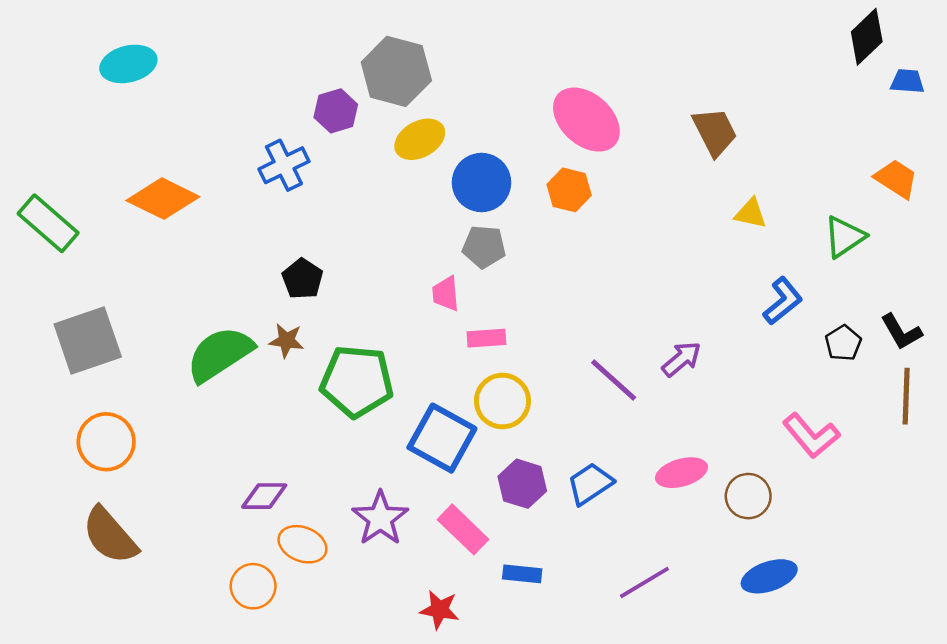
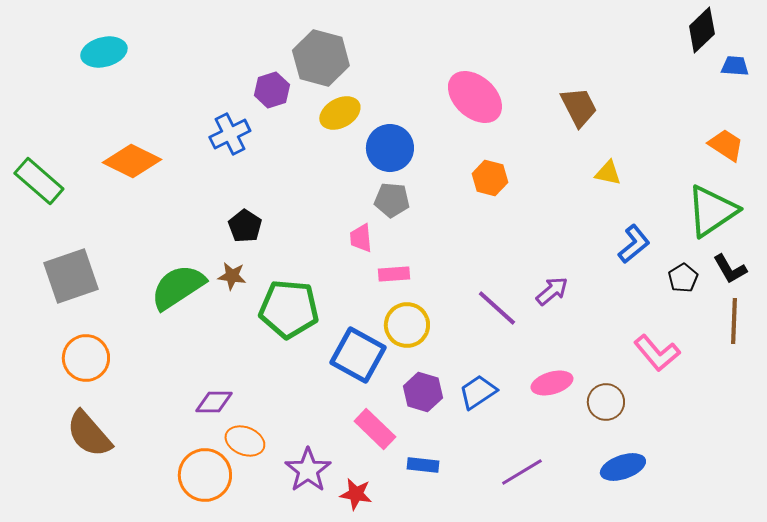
orange hexagon: (569, 190) -> (490, 178), moved
green triangle: (844, 237) -> (712, 211), moved, size x1.5
purple star: (380, 518) -> (308, 470), moved
orange circle: (253, 586) -> (205, 475), size x1.4

